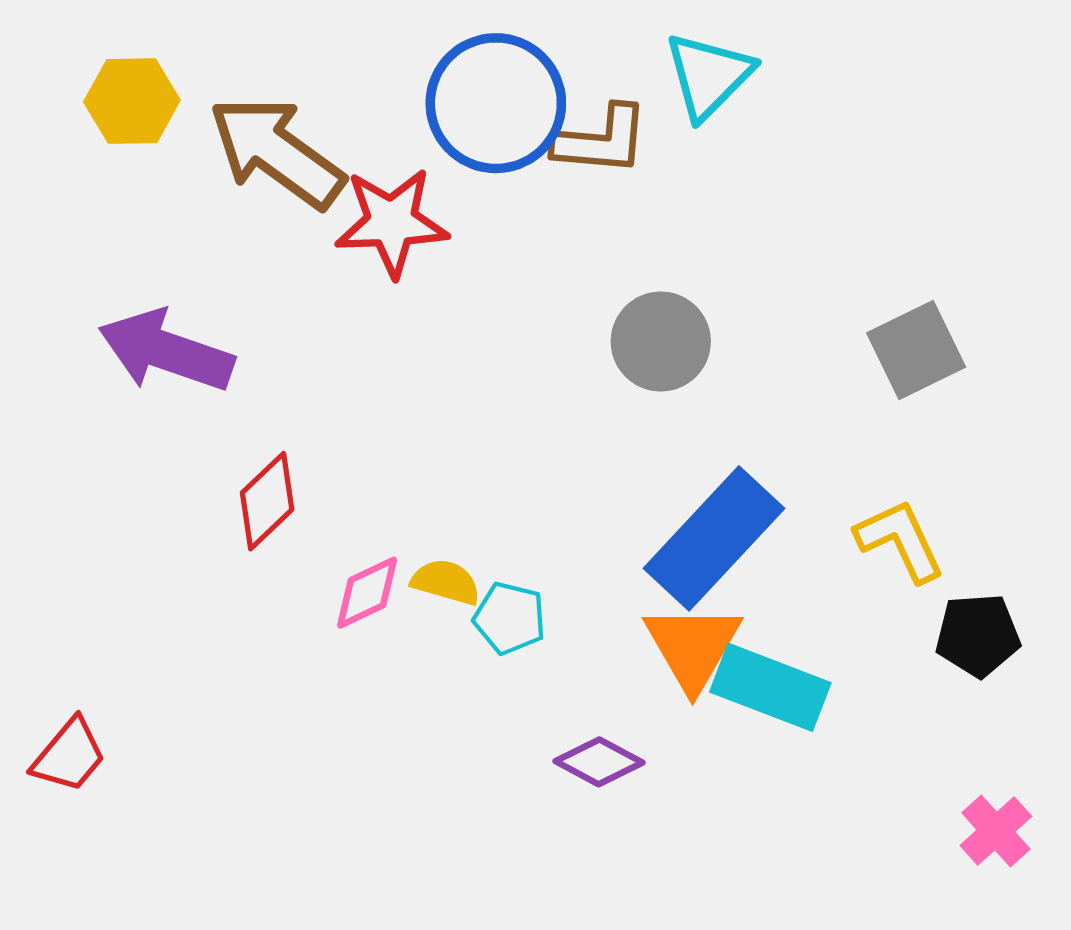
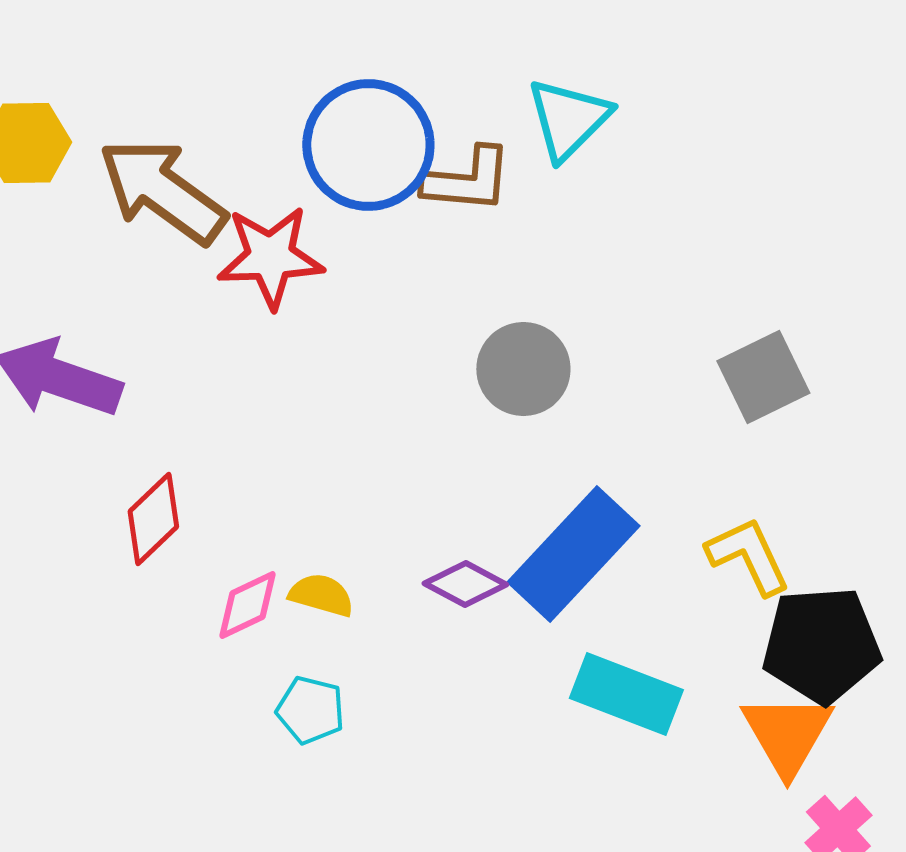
cyan pentagon: (510, 618) -> (310, 710), moved
black pentagon: (978, 635) -> (821, 645), size x1.5
orange triangle: (693, 647) -> (787, 734), moved
purple diamond: (599, 762) -> (465, 584), moved

